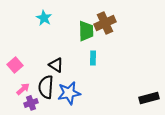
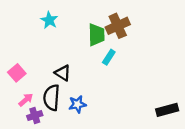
cyan rectangle: (93, 58) -> (109, 57), moved, turned 32
blue star: (69, 93) -> (77, 104), size x0.7

